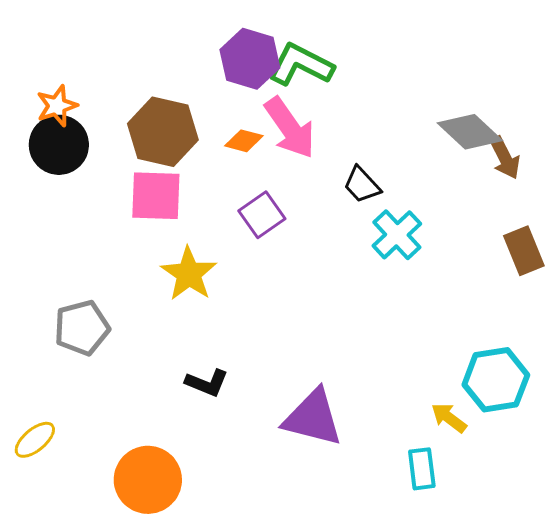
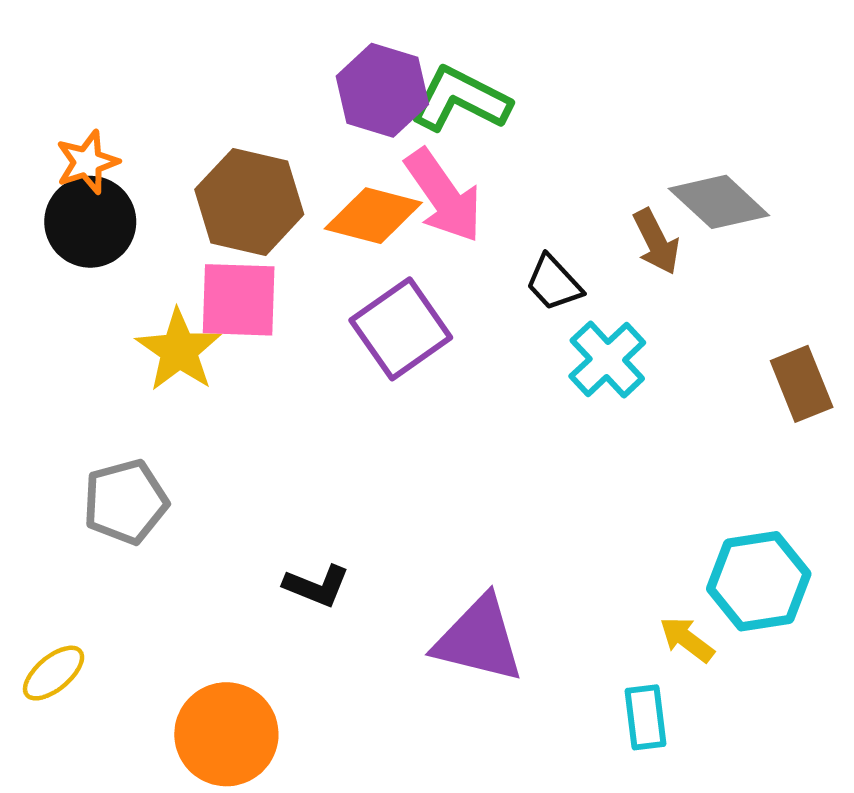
orange diamond: (244, 141) -> (373, 216), size x1.6
brown arrow: (505, 158) -> (656, 242), moved
purple square: (262, 215) -> (401, 329), size x1.4
yellow star: (189, 274) -> (179, 350), moved

